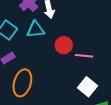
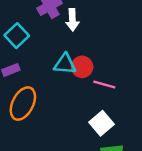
cyan triangle: (35, 30) -> (65, 64), moved

